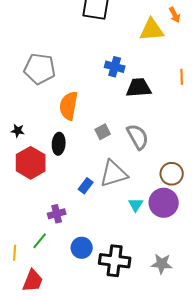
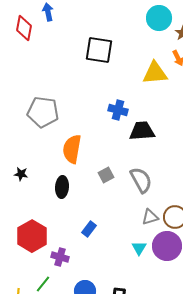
red hexagon: (31, 163) -> (32, 236), moved
gray triangle: (114, 174) -> (150, 217), moved, size x0.6
purple cross: (57, 214) -> (60, 257), turned 30

